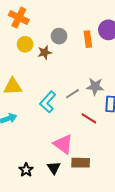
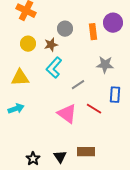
yellow circle: (25, 44) -> (28, 44), moved
gray star: (95, 86) -> (105, 65), moved
cyan L-shape: (48, 102) -> (54, 68), moved
pink triangle: (63, 144) -> (67, 114), moved

